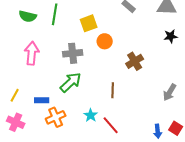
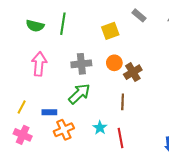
yellow square: (89, 23) -> (110, 31), moved
orange circle: (105, 41) -> (114, 63), moved
brown cross: (135, 61) -> (133, 72), moved
red line: (111, 125) -> (120, 138), turned 30

